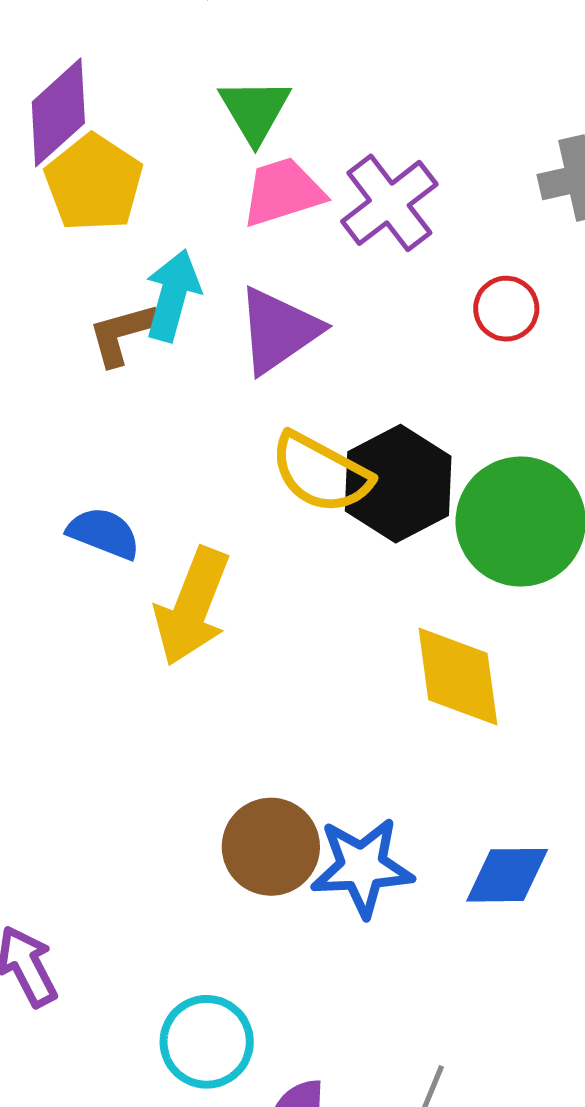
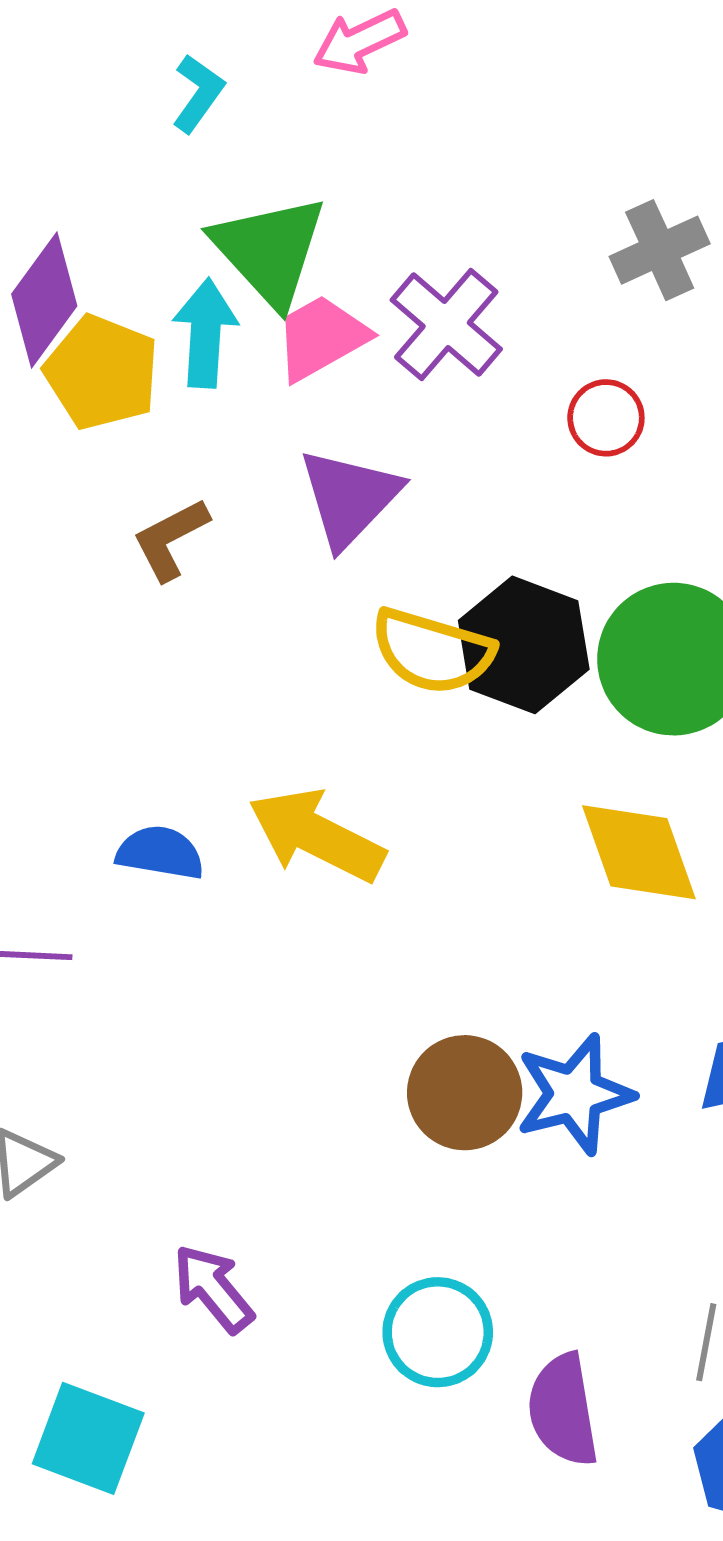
green triangle: (255, 110) -> (269, 250), size x1.4
cyan arrow: (173, 295) -> (205, 333), moved
blue semicircle: (104, 533) -> (160, 853), moved
yellow arrow: (192, 606) -> (316, 835), turned 107

